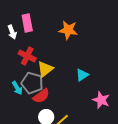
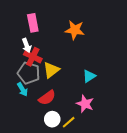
white arrow: (12, 32) -> (27, 45), moved
gray pentagon: (32, 83) -> (29, 73), moved
pink star: (101, 100) -> (85, 104), moved

